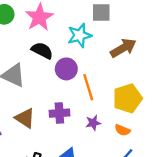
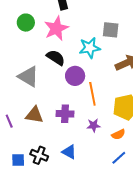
brown triangle: (25, 118) -> (34, 115), turned -30
orange semicircle: (122, 130) -> (118, 134), turned -56

